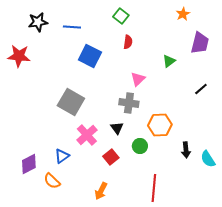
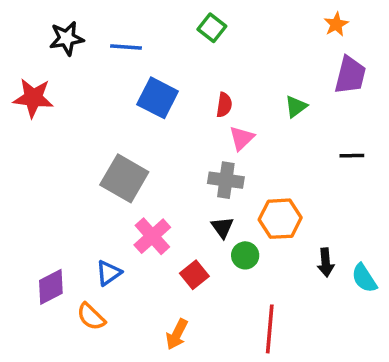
orange star: (183, 14) -> (336, 24), moved
red semicircle: (128, 42) -> (224, 105), moved
black line: (201, 89) -> (352, 156), turned 40
black triangle: (117, 128) -> (222, 227), moved

